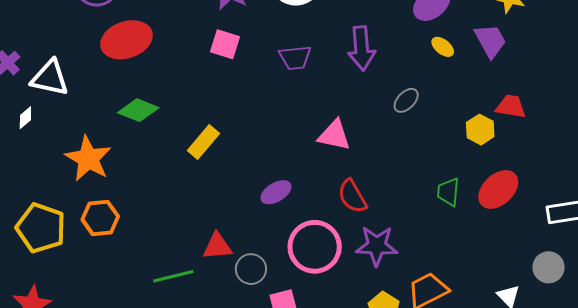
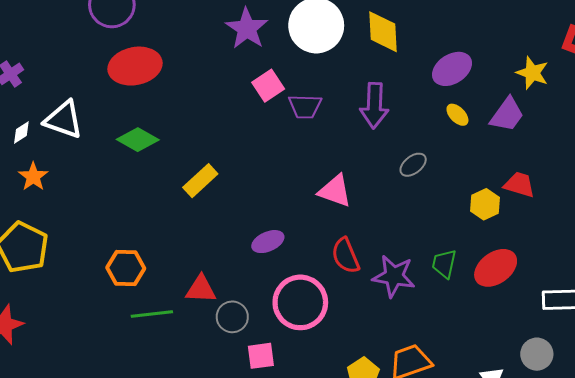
purple trapezoid: (490, 41) -> (507, 115), turned 57
pink square: (225, 44) -> (268, 86), moved, turned 32
white triangle: (50, 78) -> (64, 120), moved
orange star: (88, 159) -> (33, 177), moved, size x0.6
orange hexagon: (100, 218) -> (126, 268), moved
purple star: (377, 246) -> (394, 276), moved

